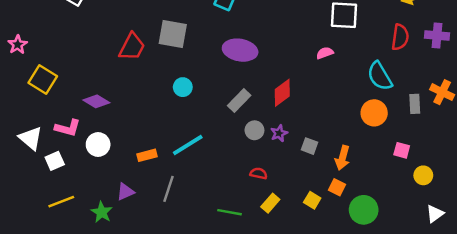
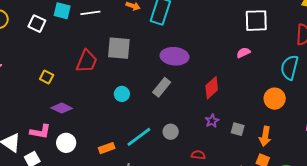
cyan semicircle: (380, 76) -> (290, 67), turned 50
yellow square: (43, 79) -> (47, 77), moved, size x0.6
cyan circle: (183, 87) -> (122, 94), moved
gray rectangle: (239, 100) -> (162, 87), moved
orange circle: (374, 113) -> (275, 99), moved
gray circle: (254, 130) -> (171, 132), moved

